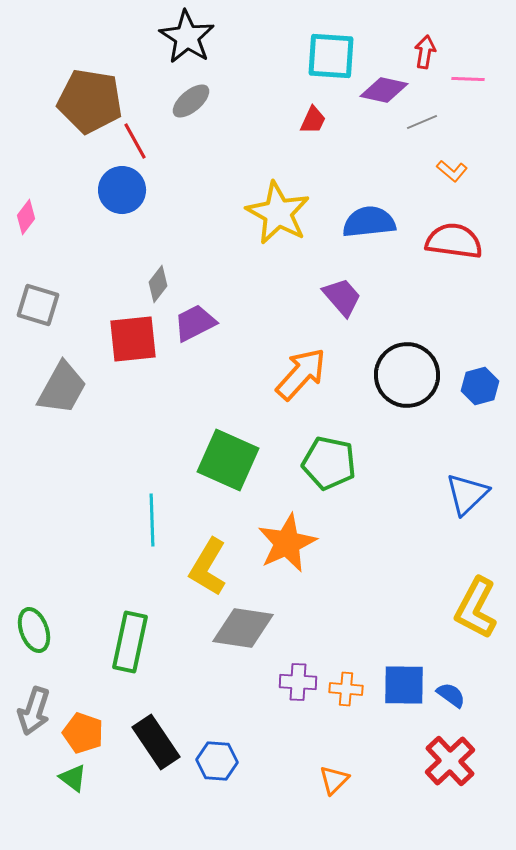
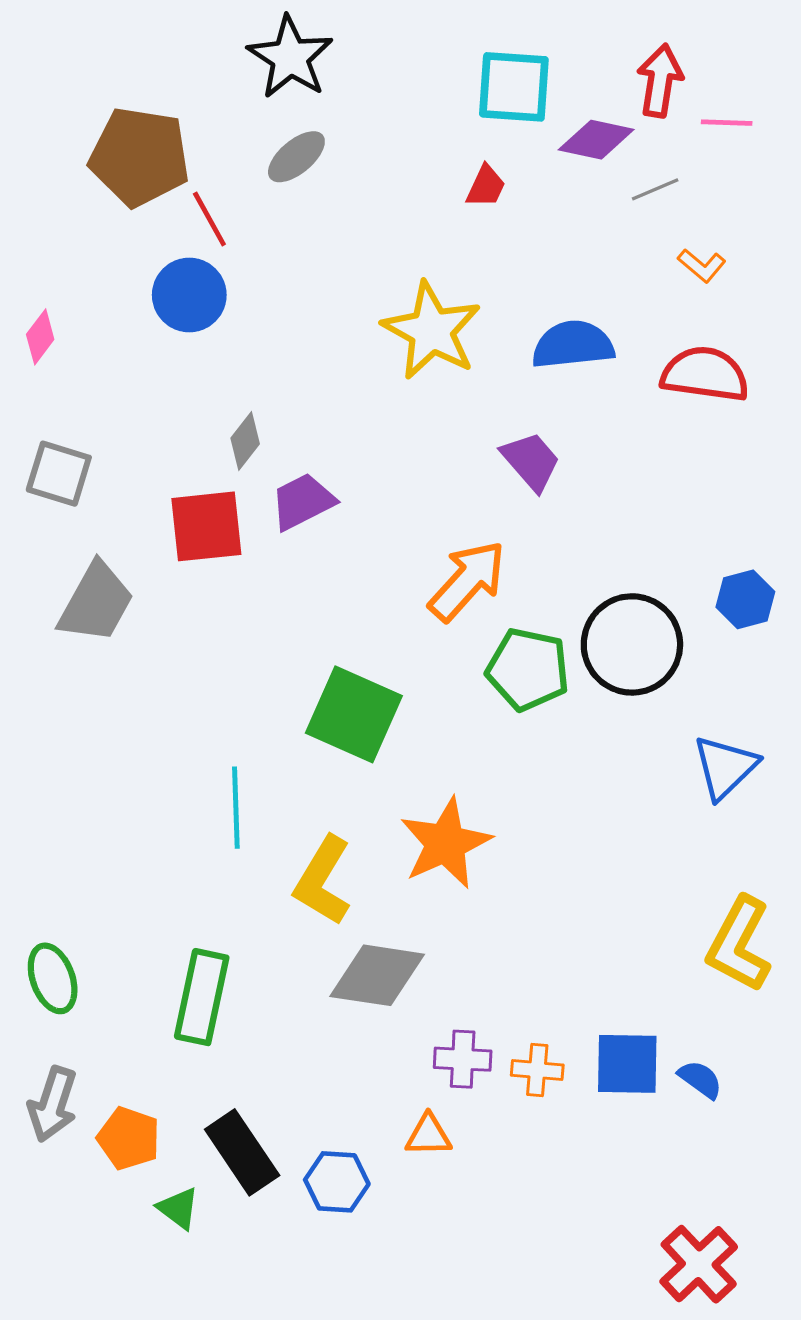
red arrow: (425, 52) -> (660, 81), size x1.4
black circle: (407, 375) -> (632, 644), moved
green pentagon: (329, 463) -> (528, 669), moved
red cross: (450, 761) -> (699, 1264), moved
green triangle: (73, 778) -> (178, 1208), moved
orange triangle: (334, 780) -> (428, 1135), moved, turned 44

